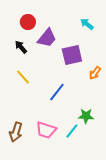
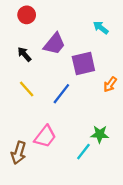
red circle: (28, 22) -> (27, 15), moved
blue line: (57, 92) -> (61, 94), moved
pink trapezoid: (46, 130) -> (45, 137), moved, turned -70

